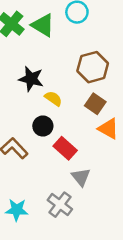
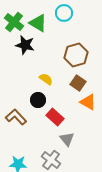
black star: (31, 79) -> (25, 45), moved

